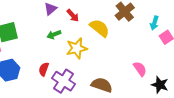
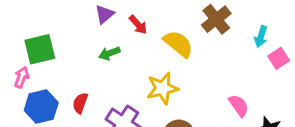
yellow star: (77, 48) -> (162, 88), moved
red semicircle: (44, 69) -> (80, 103), moved

